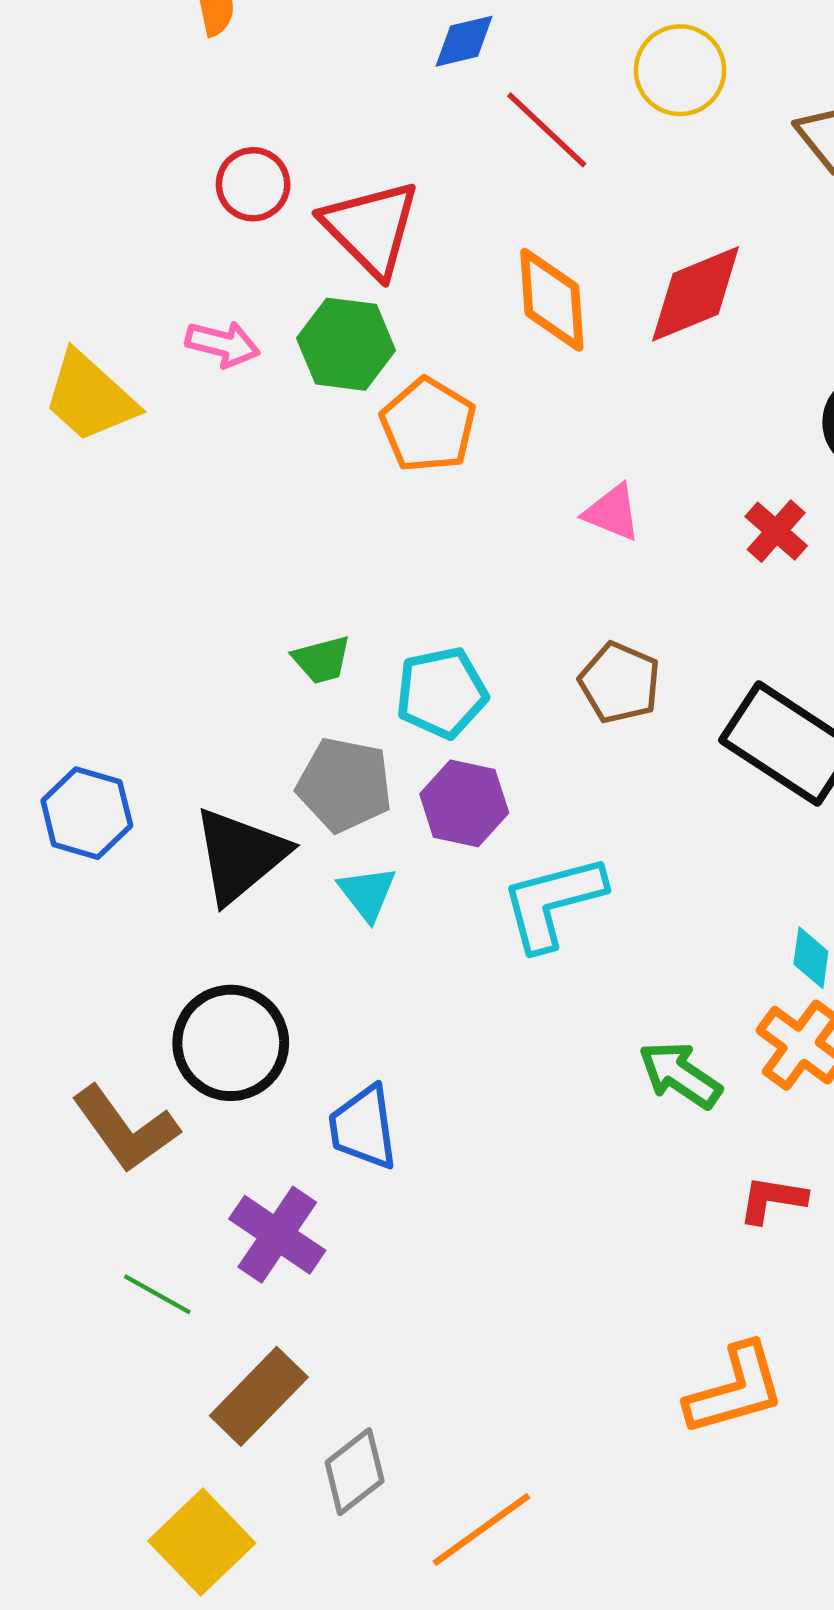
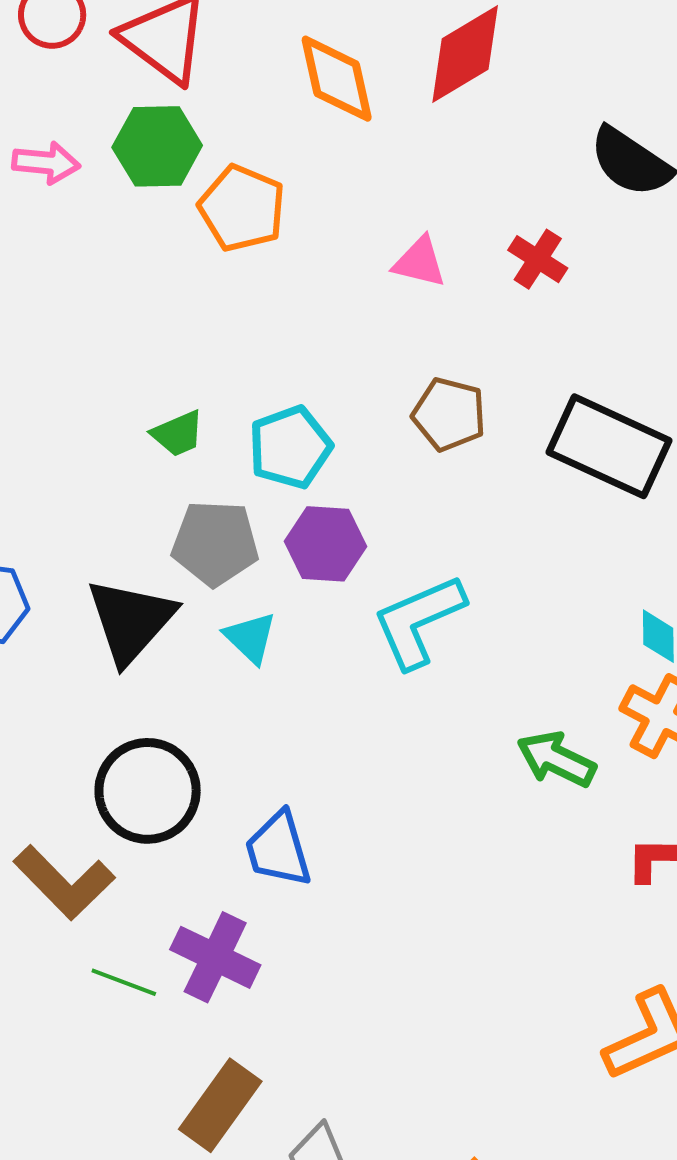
red cross: (776, 531) -> (538, 259), moved
green line: (157, 1294) -> (124, 982), moved

